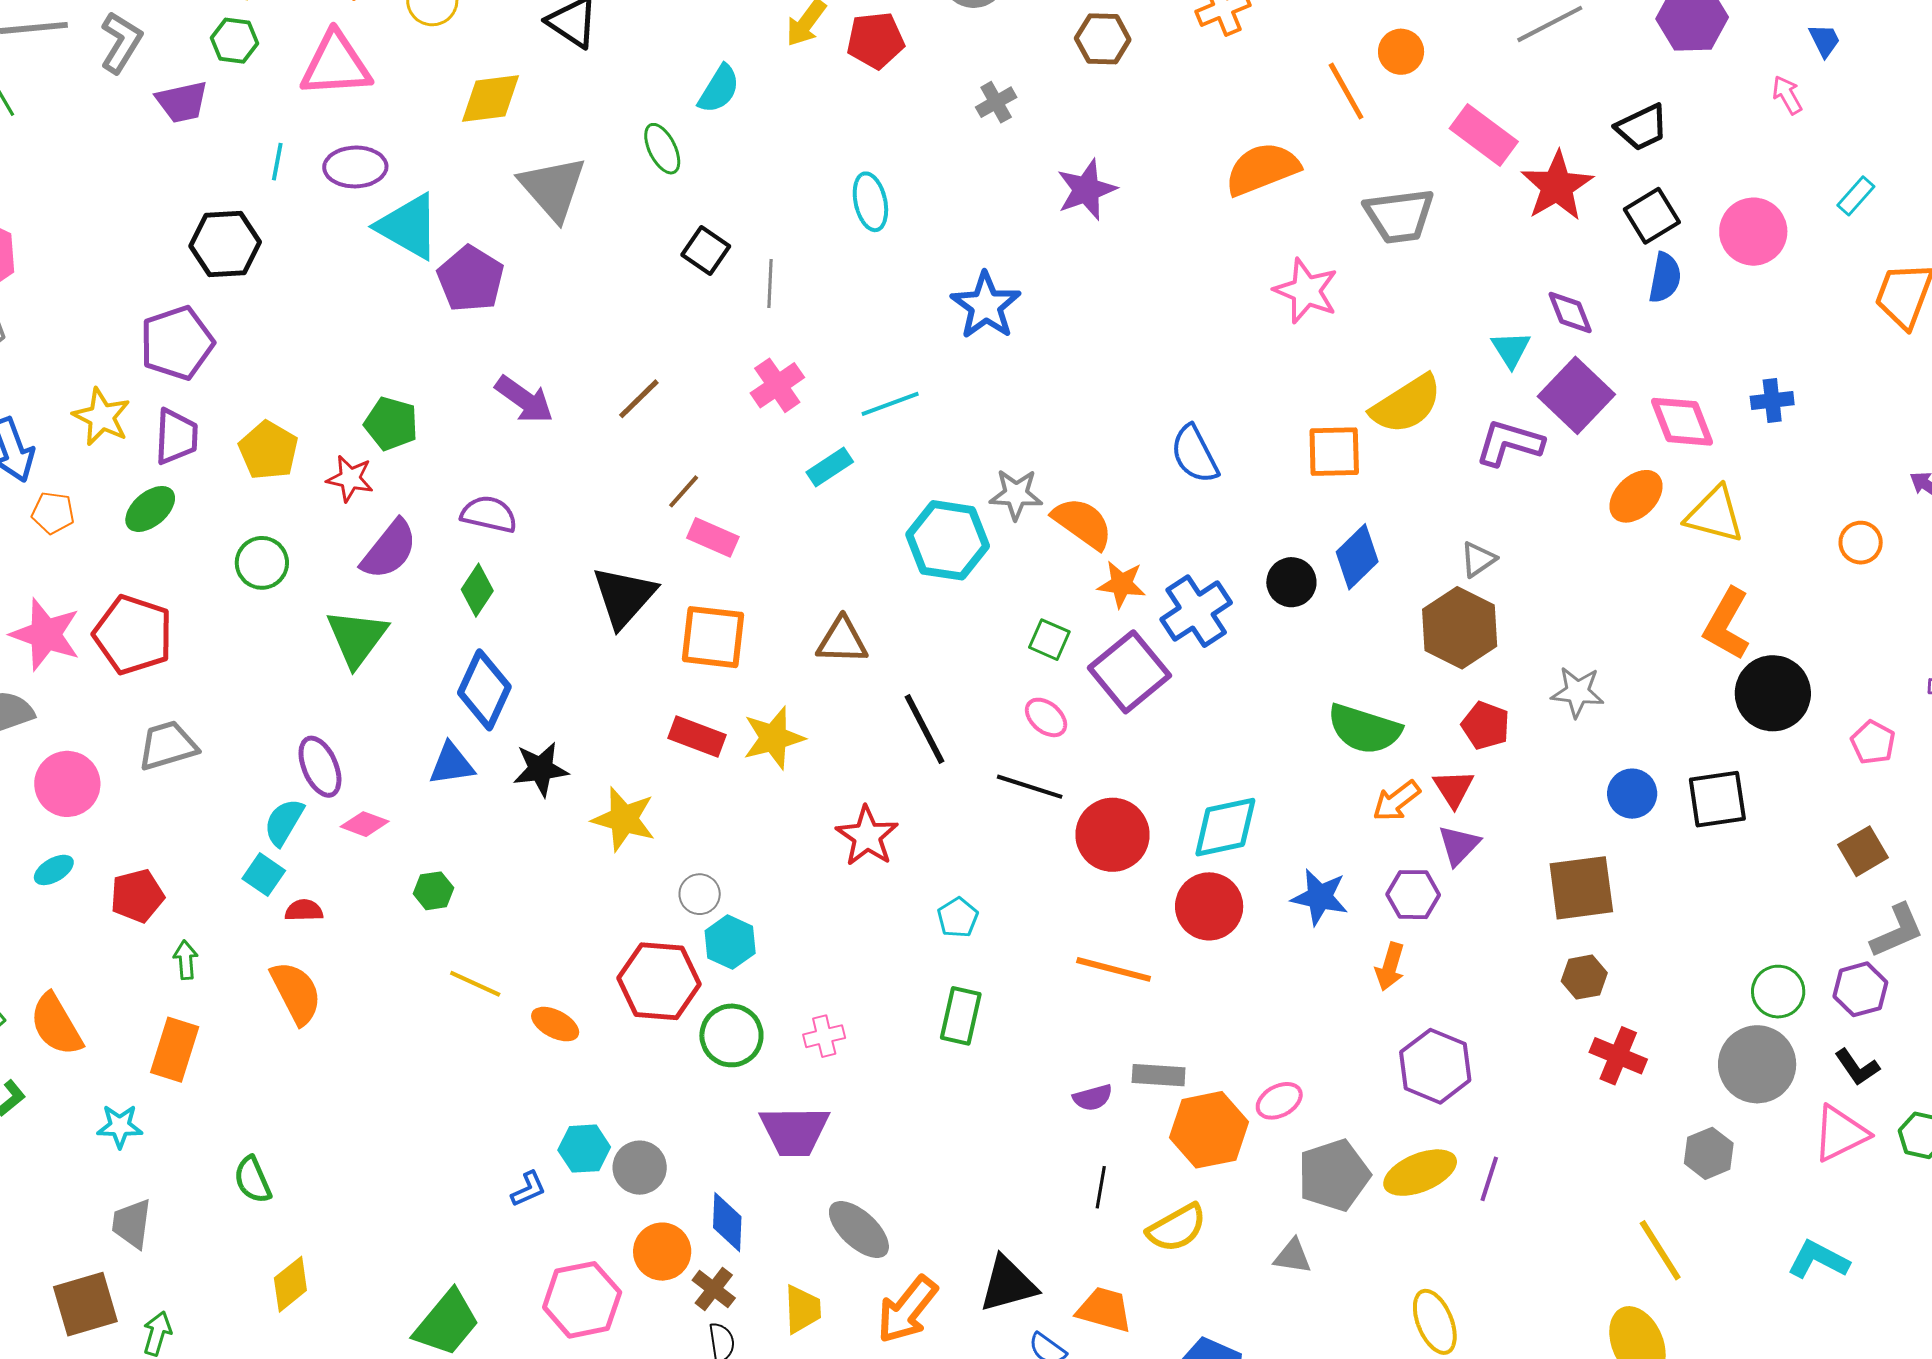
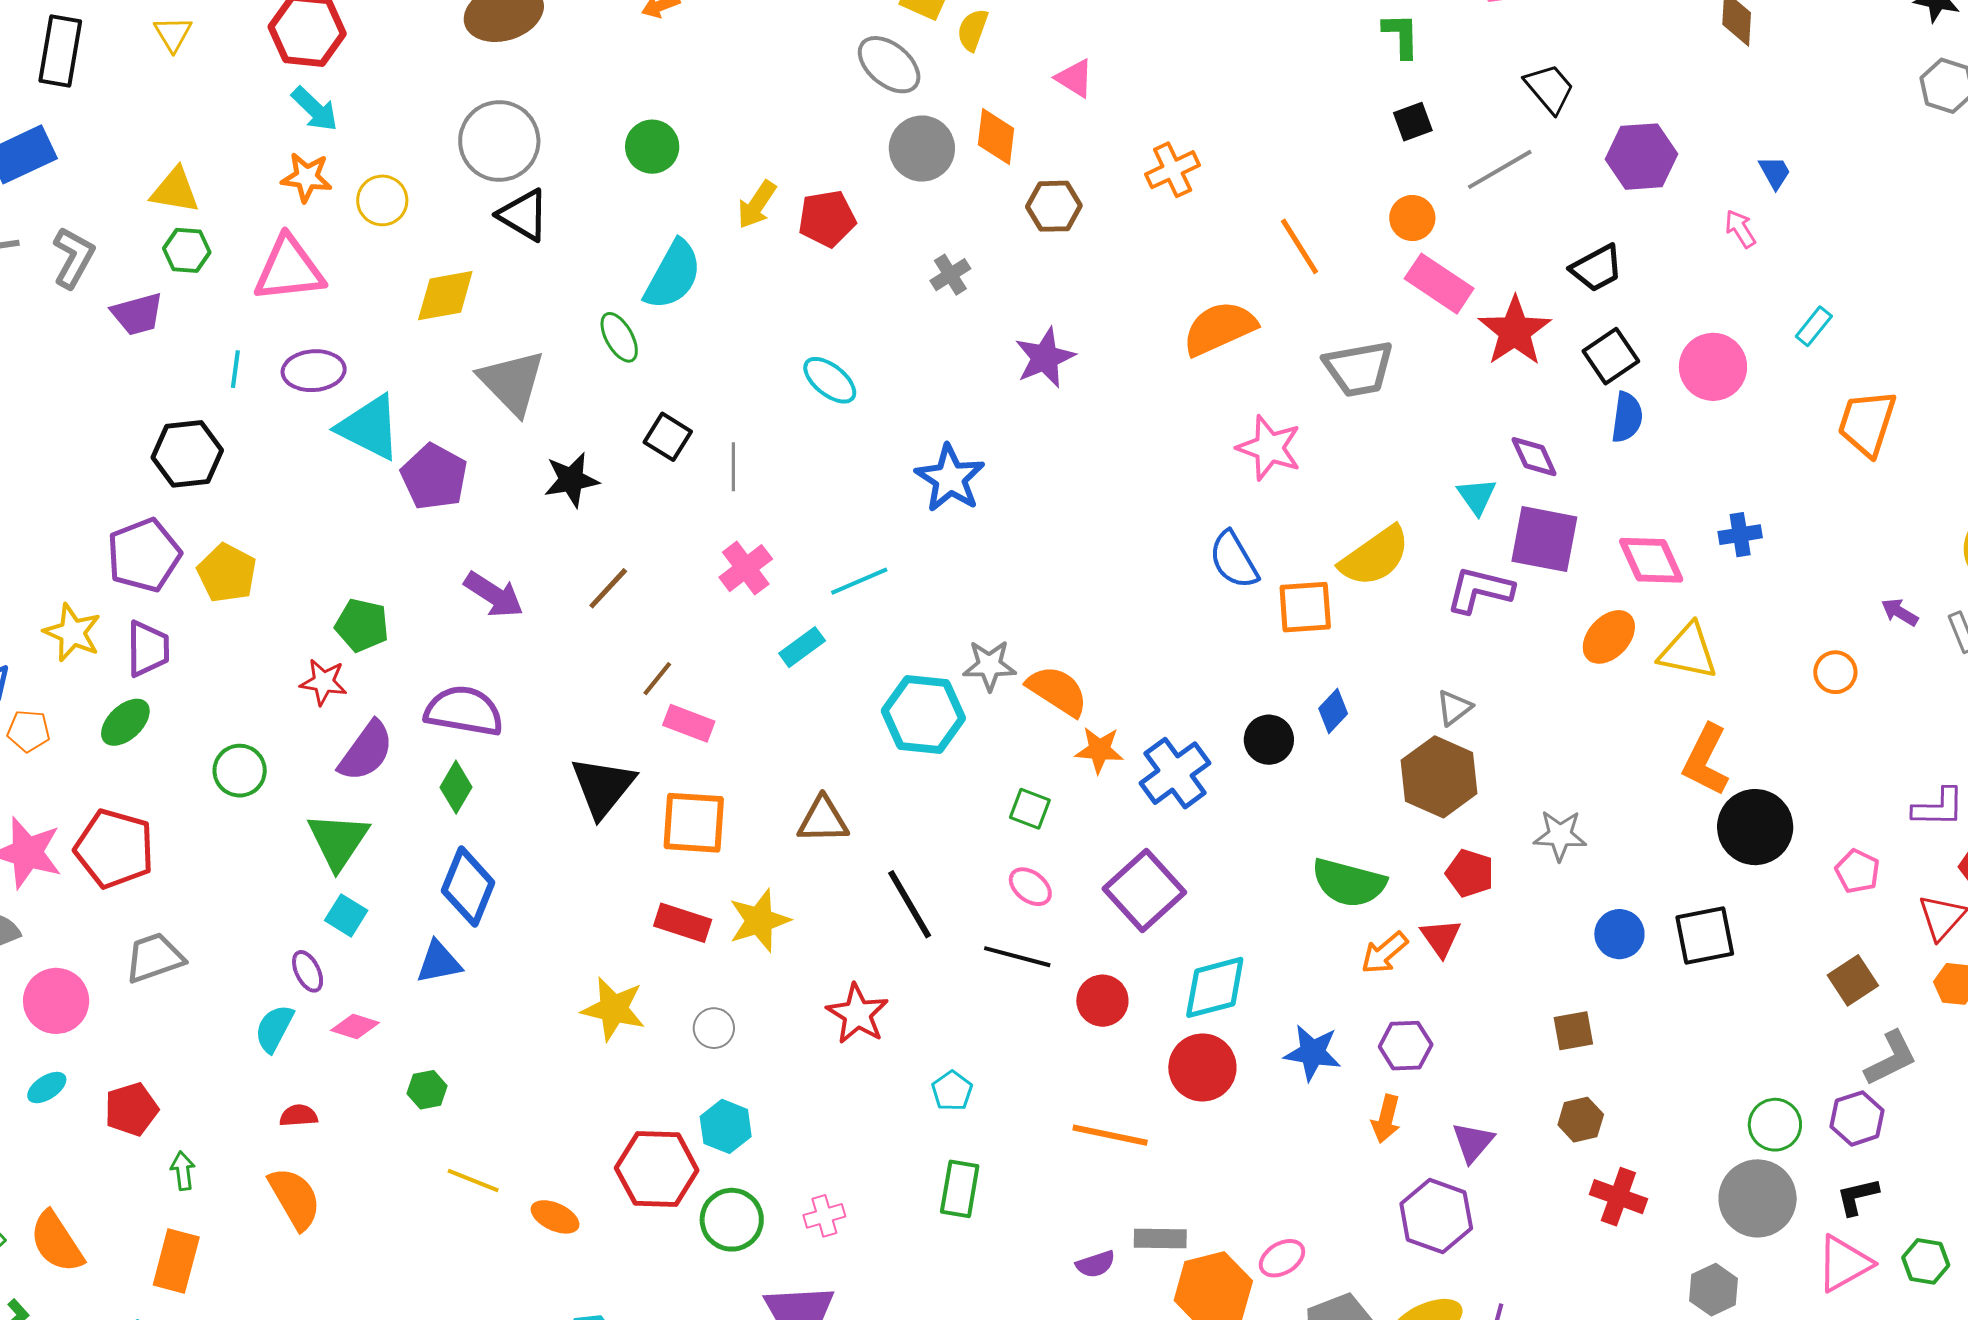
orange circle: (1401, 52) -> (1412, 218), moved
cyan semicircle: (719, 89) -> (673, 275), size x1.4
cyan ellipse: (870, 202) -> (830, 380), turned -36
purple square: (1576, 395) -> (1544, 539), turned -30
yellow pentagon: (268, 450) -> (227, 573), moved
blue semicircle: (1195, 454) -> (1234, 560), moved
purple semicircle: (489, 514) -> (464, 711), size x1.4
blue diamond: (1357, 557) -> (1333, 711), size x0.7
purple square: (1129, 672) -> (1144, 890), moved
purple ellipse: (320, 767) -> (308, 971), size x0.7
black star: (541, 769) -> (571, 480), moved
red circle: (1112, 835) -> (1102, 1001), size x0.7
purple triangle: (1459, 845) -> (1473, 1142), moved
cyan square: (264, 875) -> (346, 915), moved
brown square: (1581, 888) -> (1573, 1031), size x0.6
gray circle: (700, 894) -> (714, 1028), moved
black L-shape: (1857, 1067) -> (1857, 1196), turned 114

